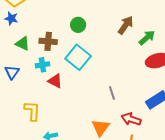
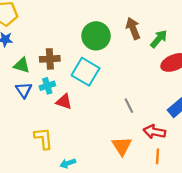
green circle: (78, 25) -> (96, 36), moved, size x1.6
brown arrow: (126, 25) -> (133, 28), turned -48
blue triangle: (12, 72) -> (24, 90), moved

